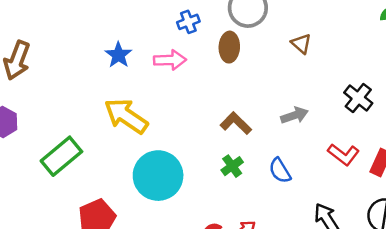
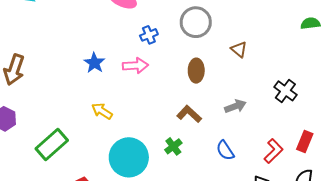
brown ellipse: (229, 47) -> (196, 71), moved
yellow arrow: (126, 116) -> (102, 111), size x0.6
red L-shape: (344, 154) -> (273, 151), moved, turned -80
green cross: (232, 166) -> (173, 146), moved

